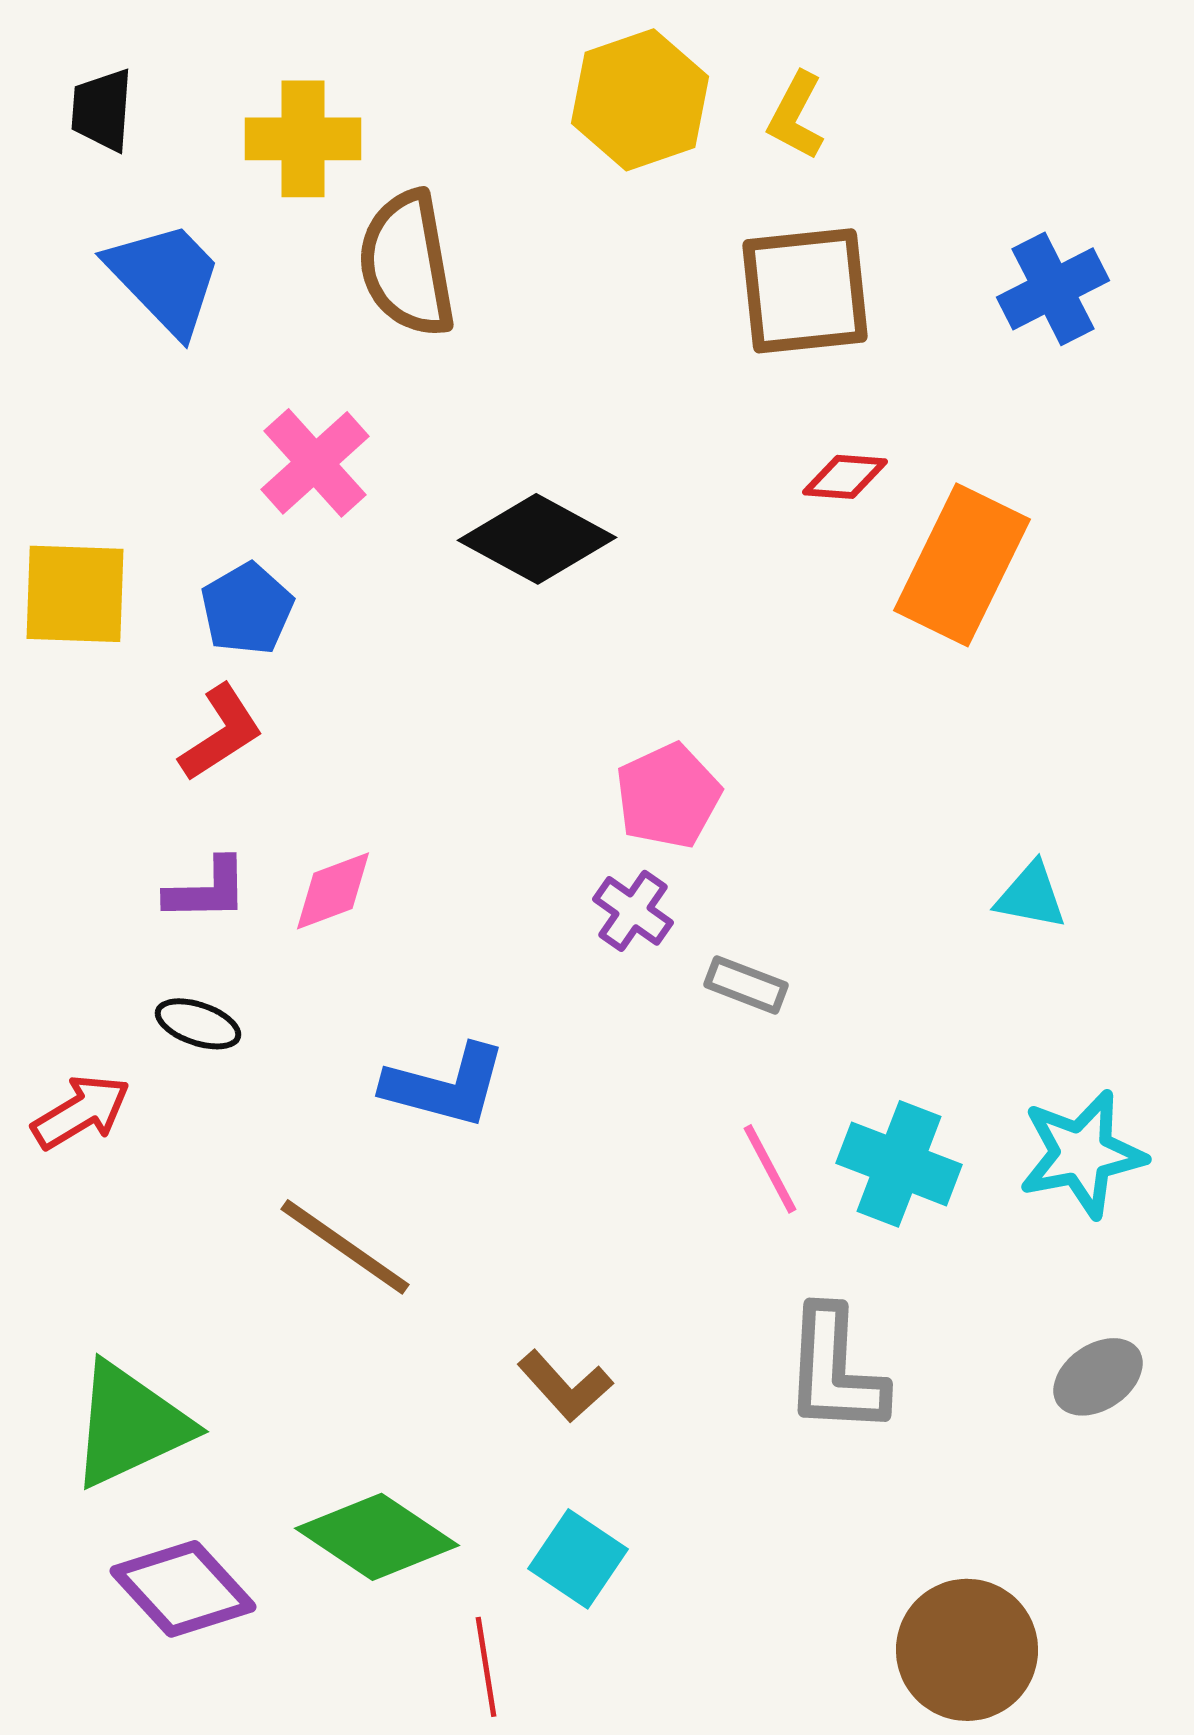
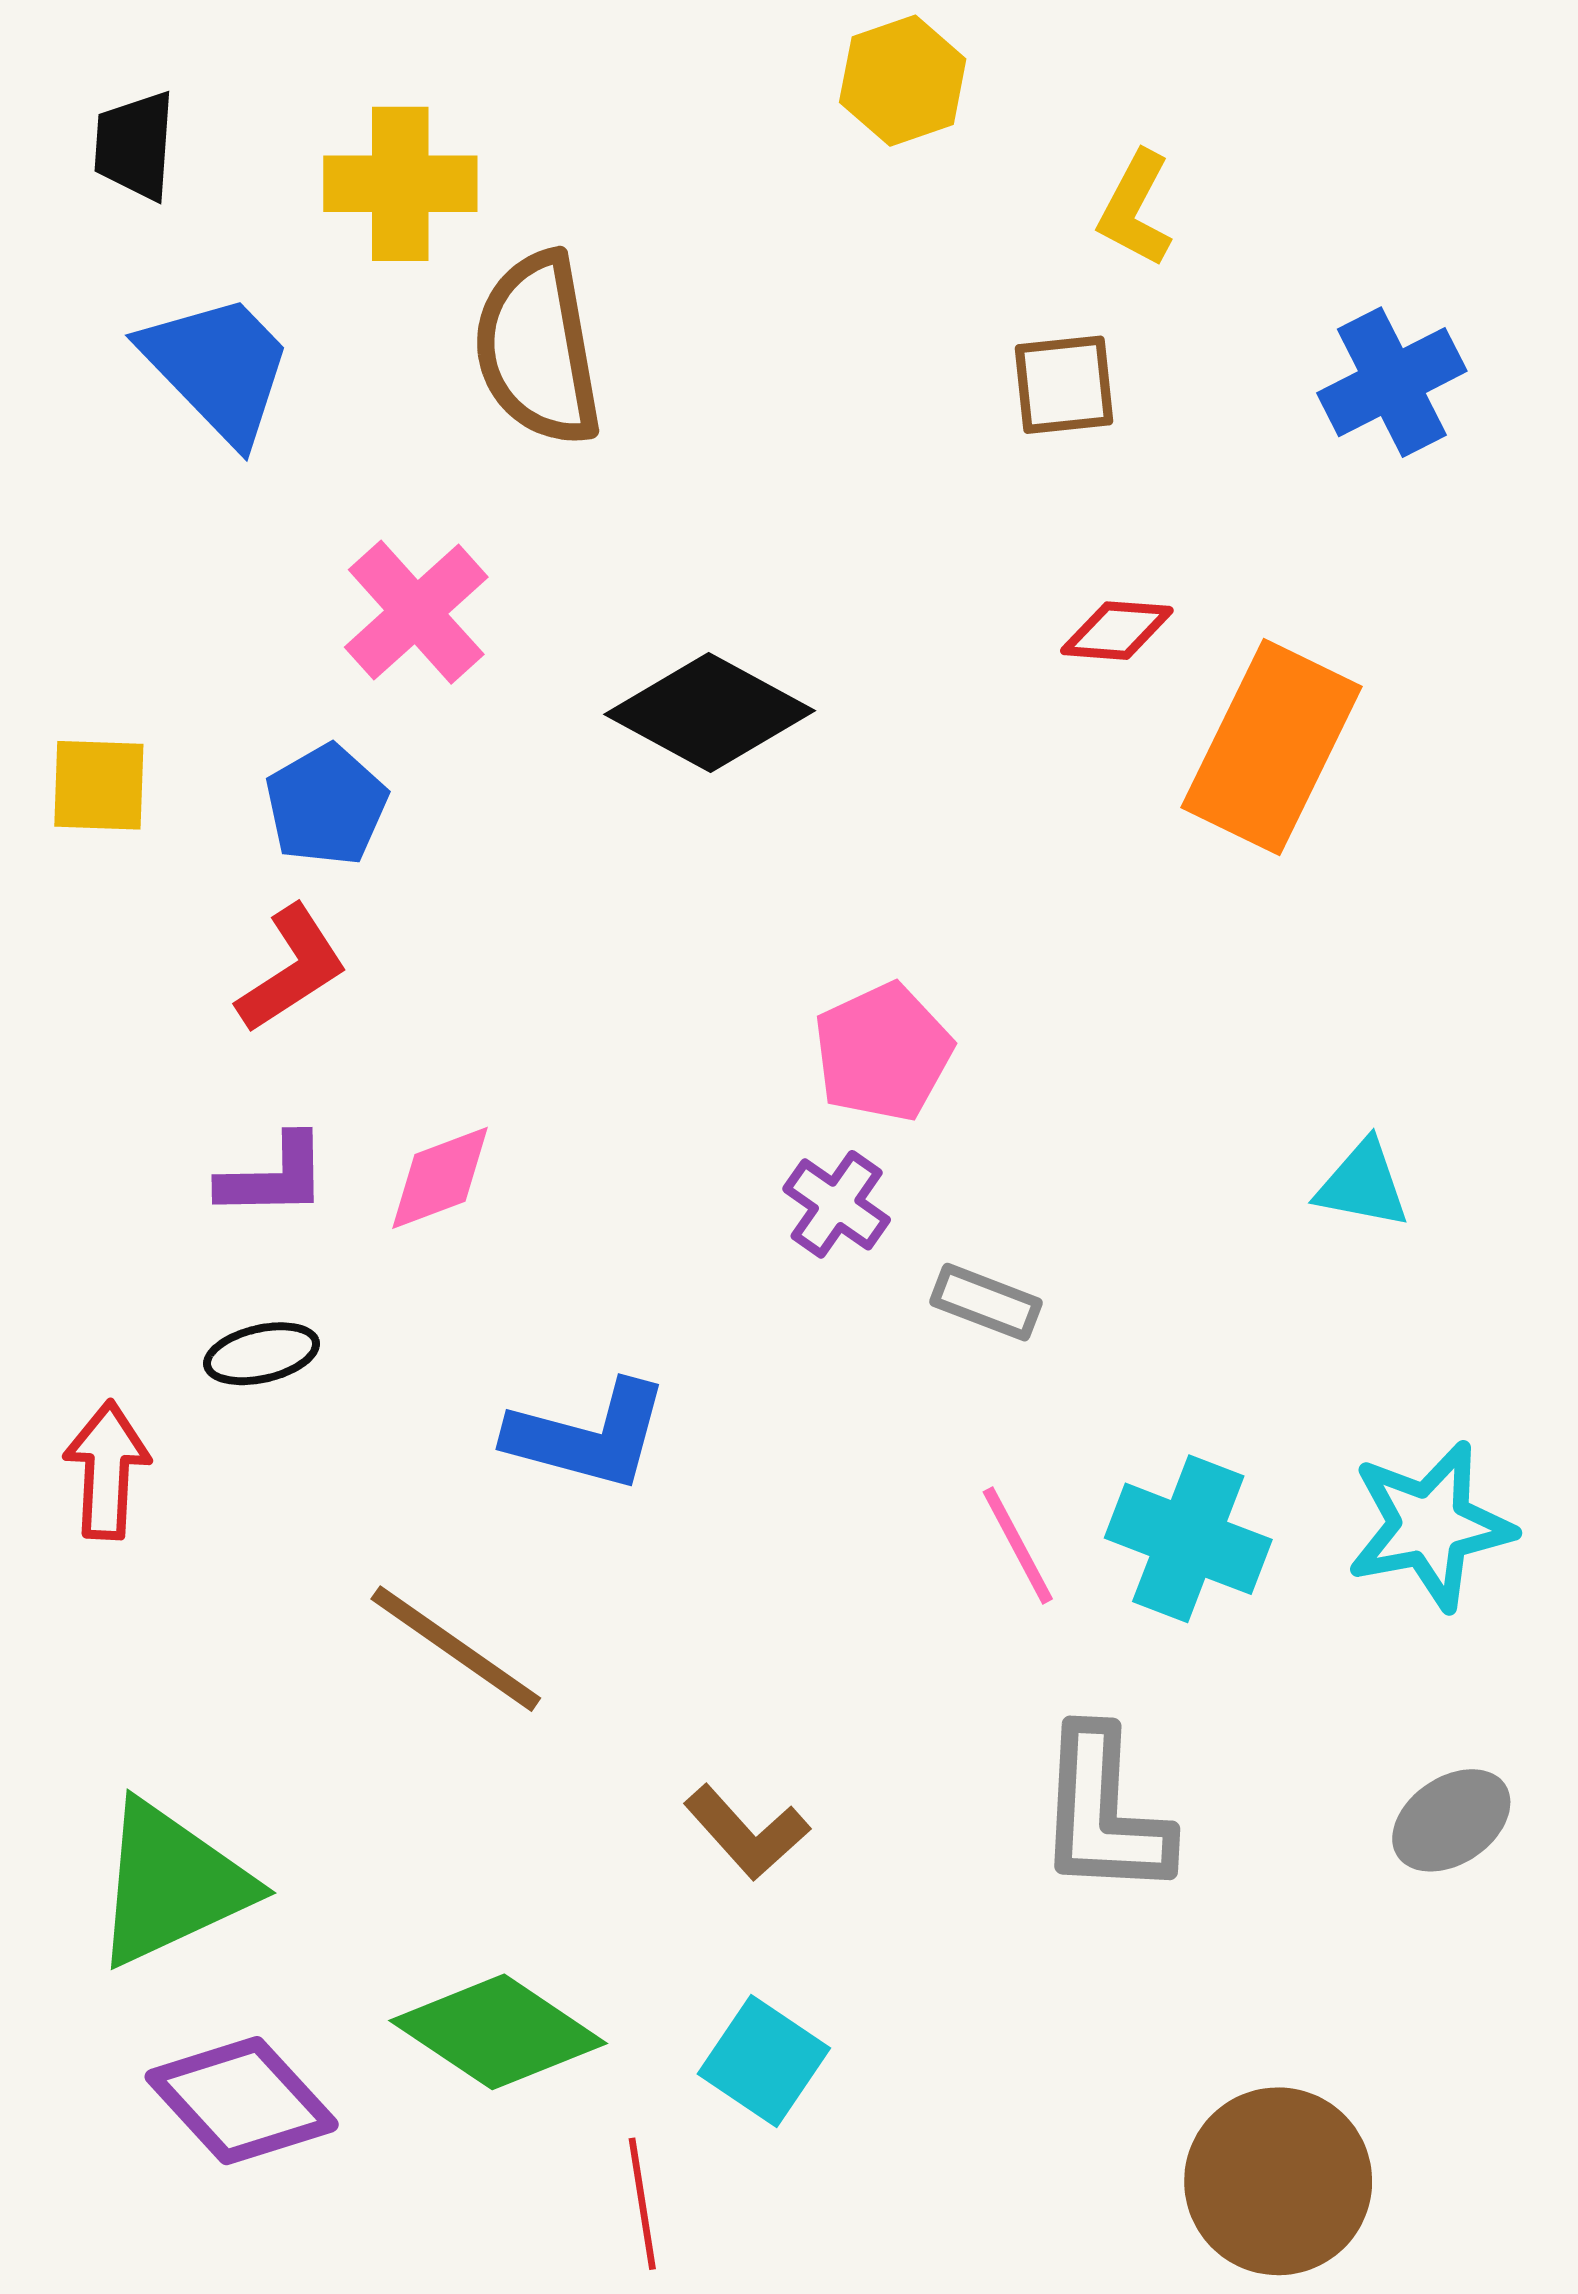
yellow hexagon: (640, 100) -> (903, 81), moved, size x0.7
yellow L-shape: (796, 116) -> (1135, 209), moved
brown square: (805, 291) -> (1064, 385), size x0.6
yellow square: (75, 594) -> (99, 785), size x0.7
black ellipse: (198, 1024) -> (262, 1354), turned -32
red arrow: (81, 1112) -> (107, 1470), turned -56

